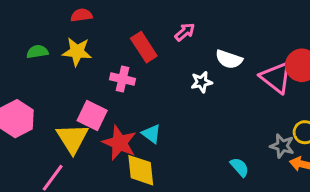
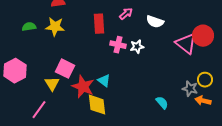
red rectangle: (144, 47) -> (99, 24), turned 30
white semicircle: (229, 59) -> (155, 22), moved
pink cross: (123, 79) -> (118, 45), moved
yellow triangle: (72, 138) -> (52, 84), size x0.7

